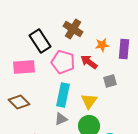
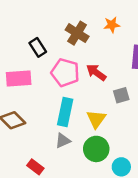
black rectangle: (40, 41) -> (38, 47), size x0.7
orange star: (102, 45) -> (112, 25), moved

